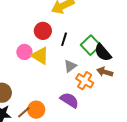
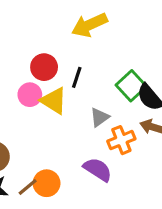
red circle: (43, 31) -> (44, 67), moved
black line: (64, 39) -> (77, 77), moved
orange cross: (85, 81) -> (121, 140), turned 36

